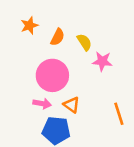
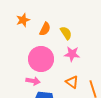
pink star: (102, 61) -> (72, 54), moved
orange triangle: (72, 105) -> (72, 82), moved

